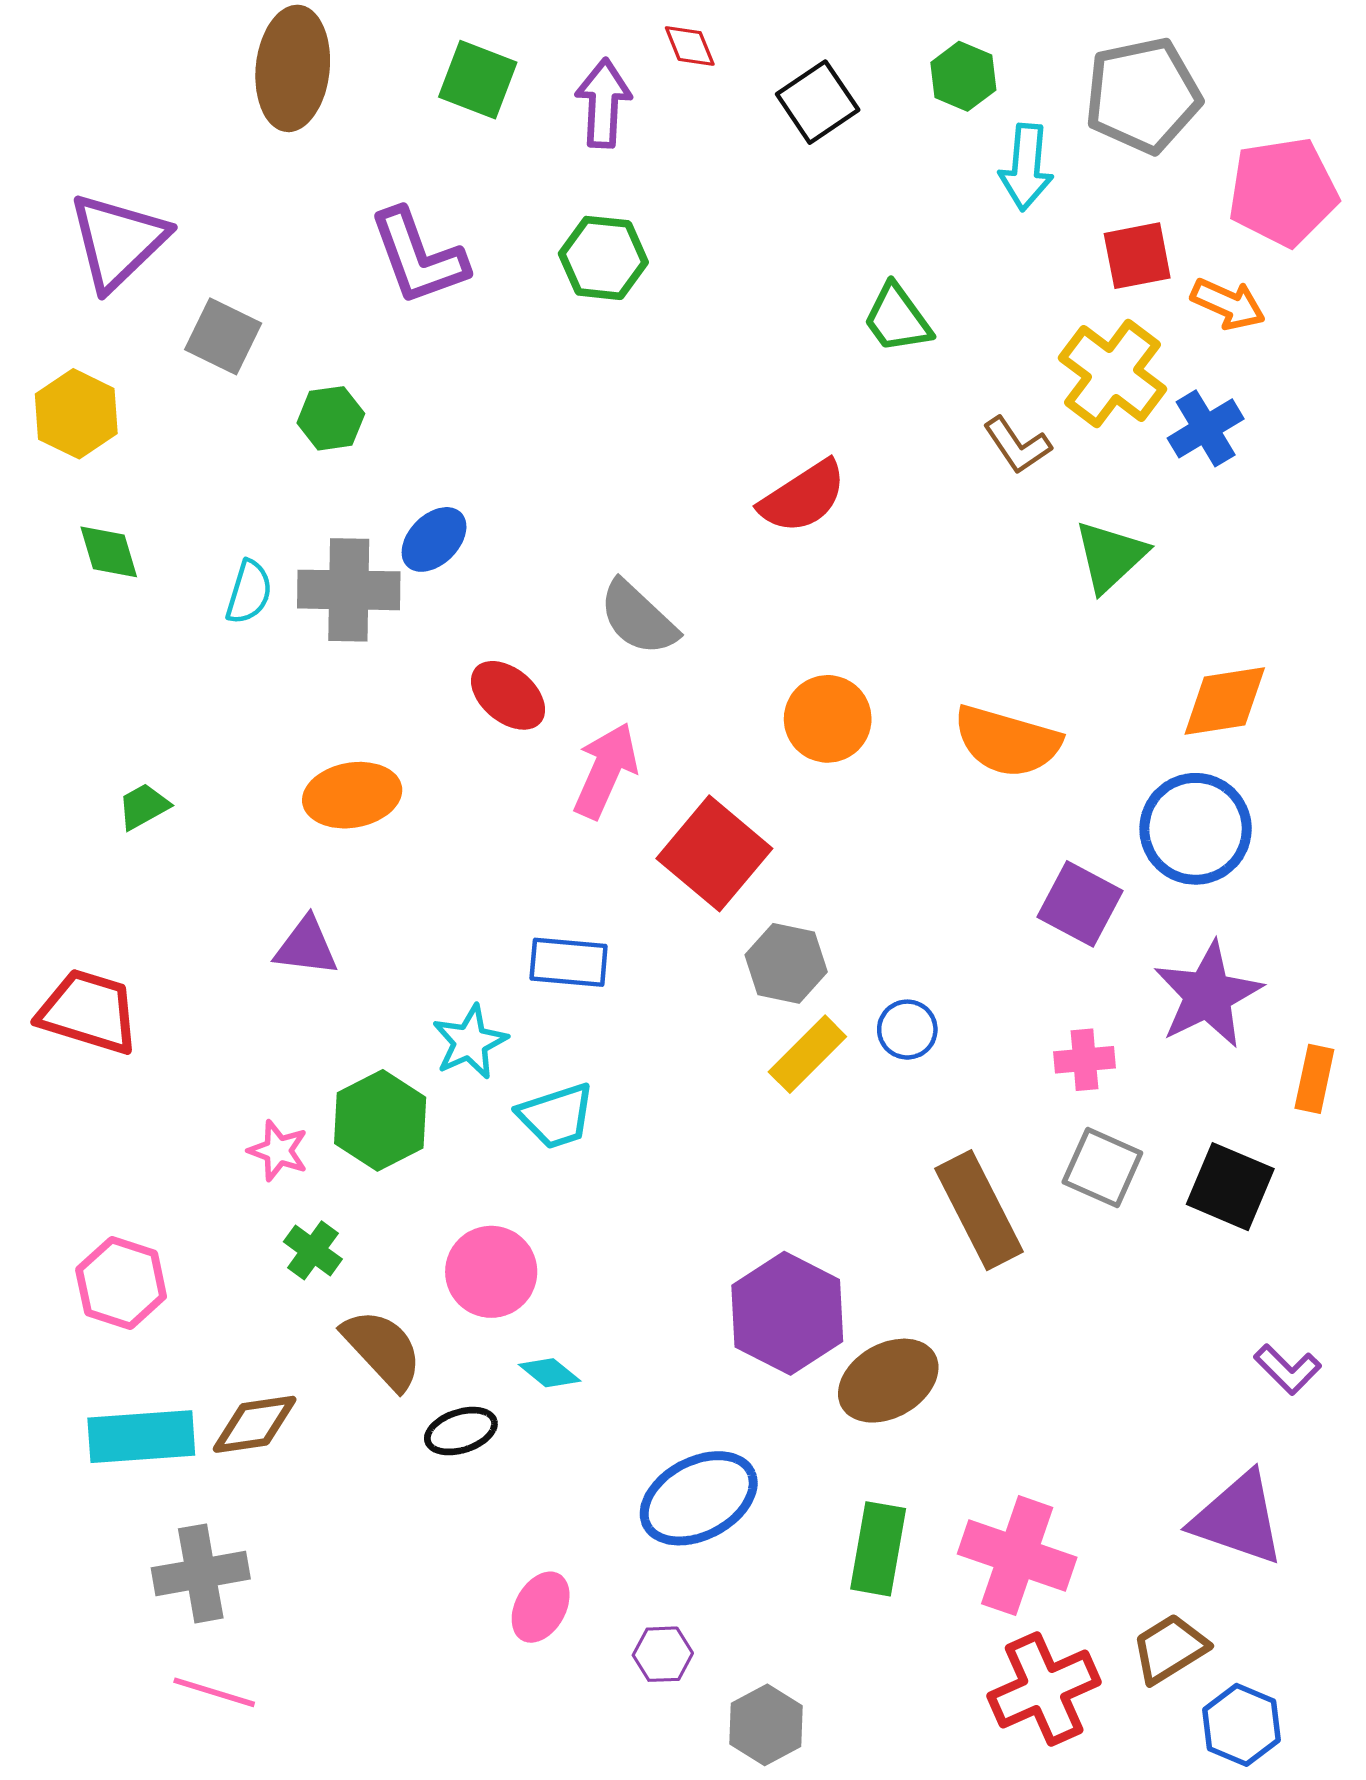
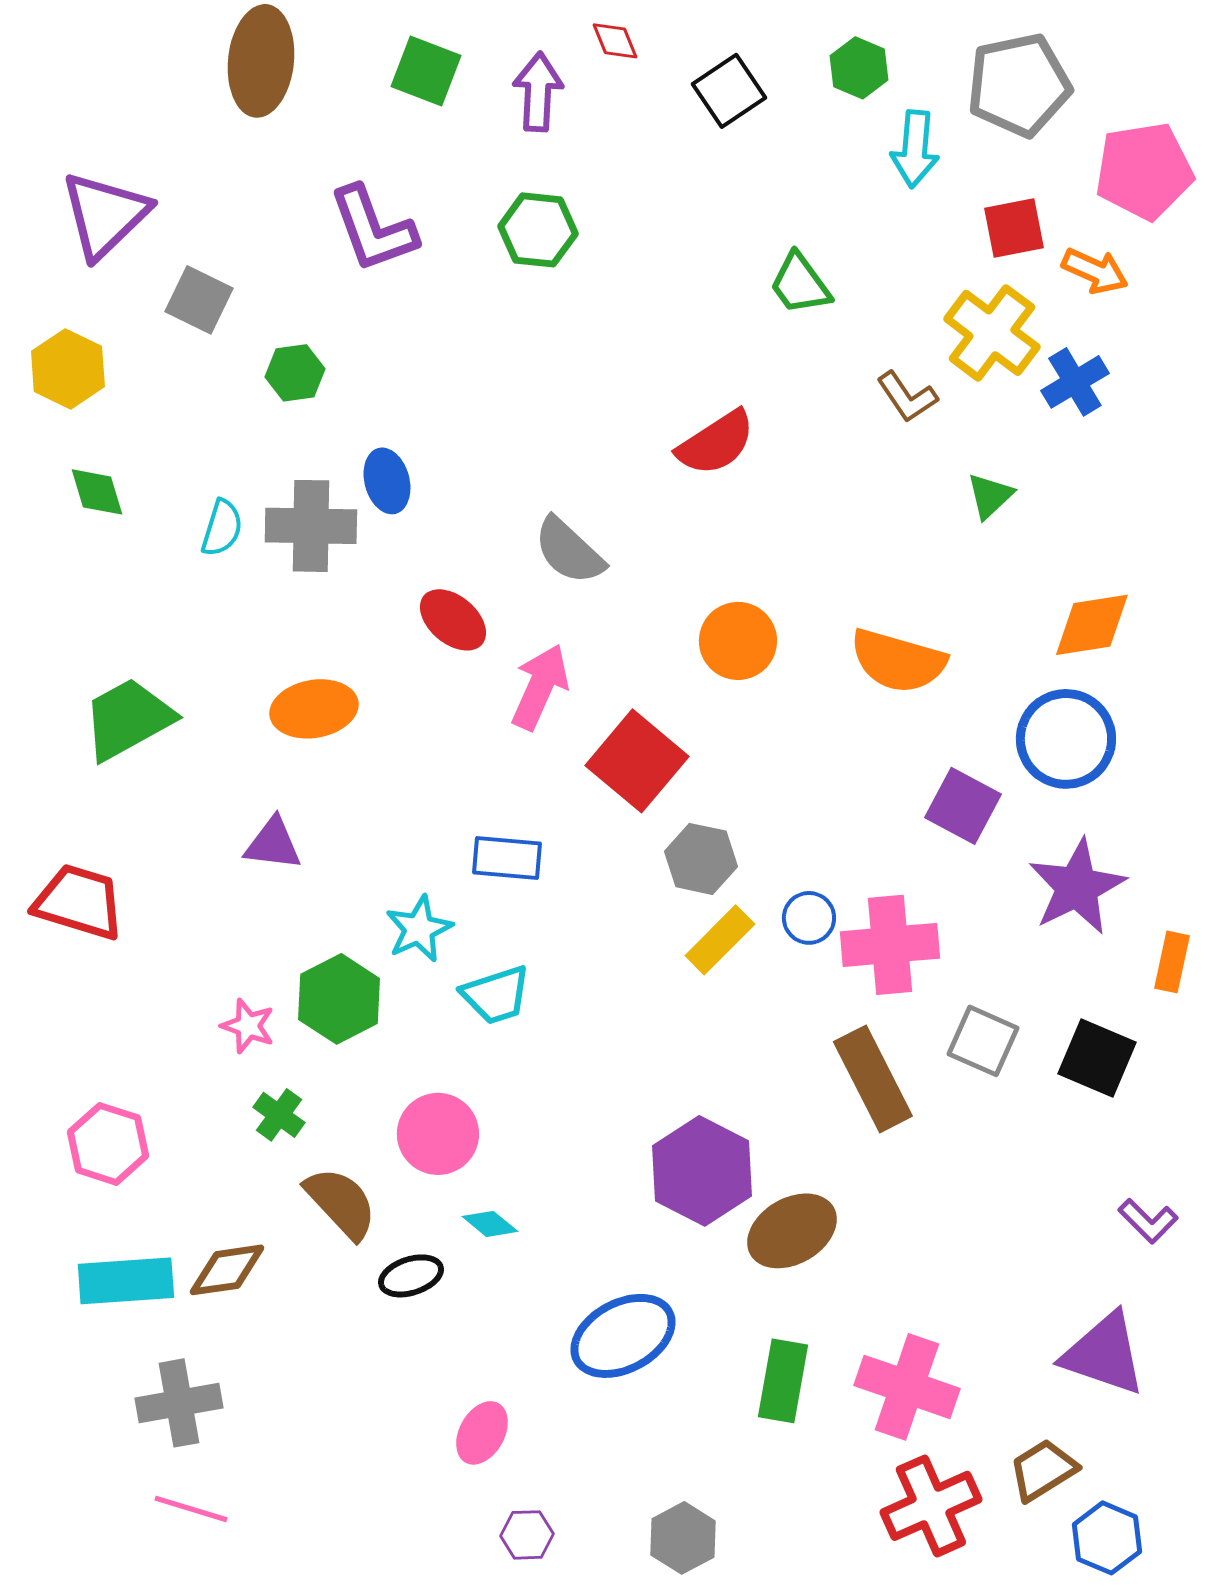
blue ellipse: (434, 539) -> (387, 481), turned -60
green triangle: (1110, 556) -> (990, 496), size x0.7
green trapezoid: (144, 806) -> (128, 719), size x2.0
pink cross: (1084, 1060) -> (890, 945), moved, size x1.8
purple hexagon: (663, 1654) -> (527, 1535), moved

